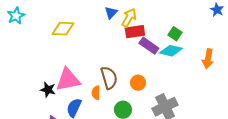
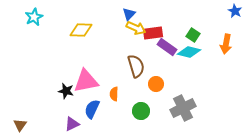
yellow arrow: (129, 18) -> (136, 28), moved, turned 84
orange arrow: (208, 59) -> (226, 44), moved
brown semicircle: (109, 78) -> (136, 66), moved

